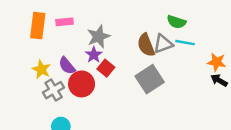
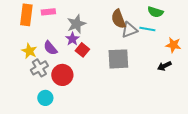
green semicircle: (176, 22) -> (155, 12), moved
brown semicircle: (146, 45) -> (118, 19), moved
gray square: (150, 79) -> (118, 59), turned 30
black arrow: (219, 80) -> (164, 66), moved, turned -56
red circle: (82, 84) -> (62, 75), moved

